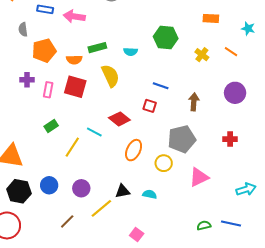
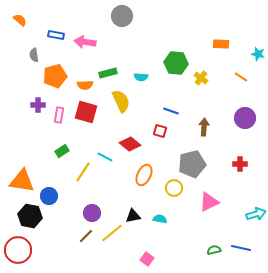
yellow cross: (202, 55) -> (201, 78), moved
blue circle: (49, 185) -> (49, 196), moved
brown line: (67, 221) -> (86, 236), moved

